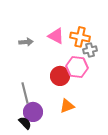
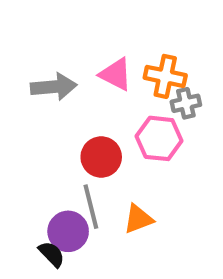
gray arrow: (26, 42) -> (54, 87), size x1.5
red circle: (60, 76) -> (101, 157), moved
gray line: (25, 93) -> (91, 207), moved

